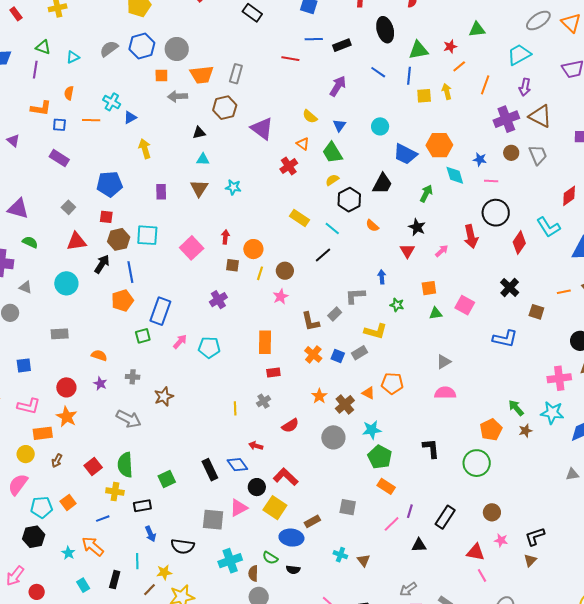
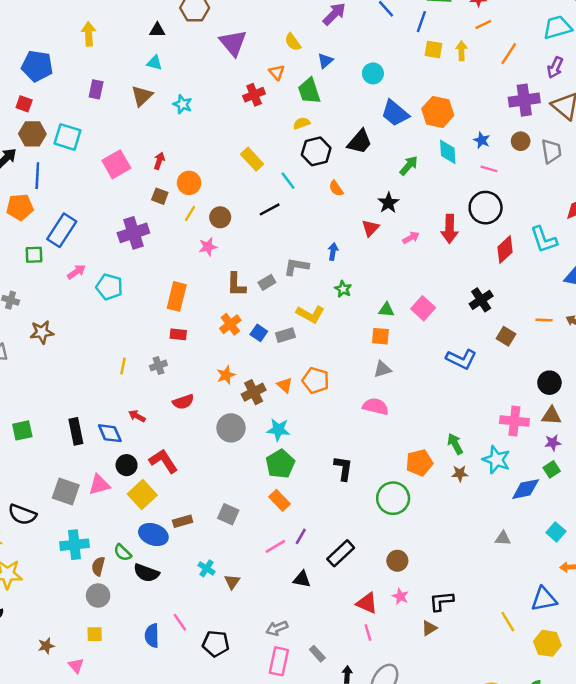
orange square: (429, 288) -> (380, 336), moved
purple cross: (218, 300) -> (133, 233), size x1.4
black semicircle: (293, 570) -> (146, 573), size x1.5

